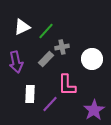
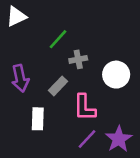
white triangle: (22, 27) -> (16, 16), moved
gray rectangle: (46, 59) -> (58, 86), moved
purple line: (50, 104) -> (87, 139), moved

